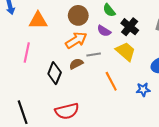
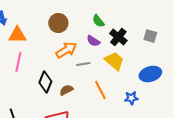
brown circle: (78, 15) -> (58, 23), moved
orange triangle: (38, 21) -> (17, 35), moved
brown semicircle: (76, 64) -> (66, 90), moved

